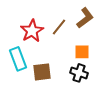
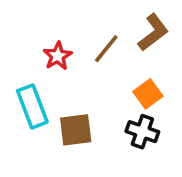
red star: (32, 31) -> (58, 56), size x0.7
orange square: (82, 52) -> (148, 94), turned -35

